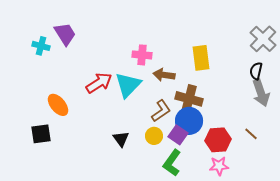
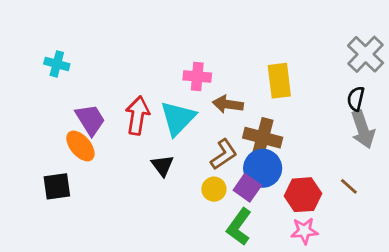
purple trapezoid: (65, 34) -> (90, 120), moved
red arrow: (99, 83) -> (137, 115), turned -48
black triangle: (121, 139) -> (163, 165), moved

